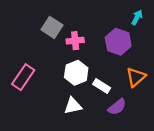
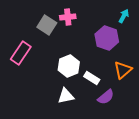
pink cross: (75, 41) -> (68, 17), moved
pink rectangle: (23, 77) -> (21, 53), moved

